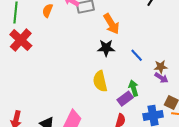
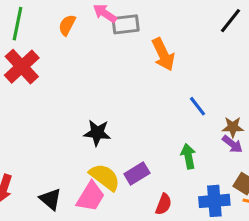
black star: (106, 48) -> (97, 133), moved
yellow semicircle: (100, 81) -> (105, 177), moved, turned 135
purple rectangle: (125, 99) -> (137, 173), moved

